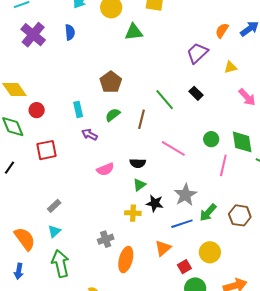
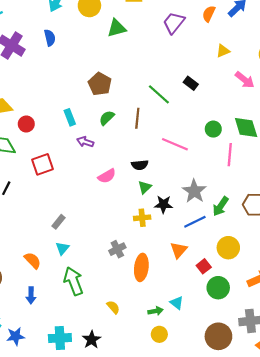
purple trapezoid: (197, 53) -> (174, 23), moved
orange semicircle: (25, 239) -> (33, 260), size x0.7

